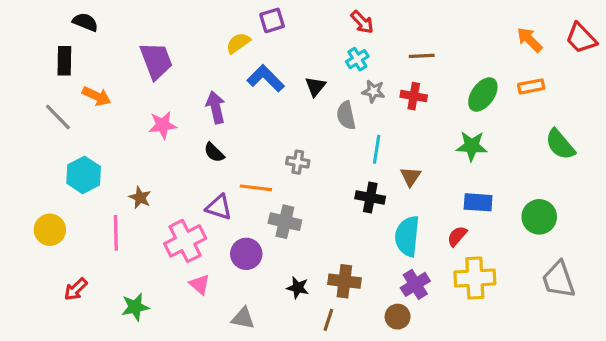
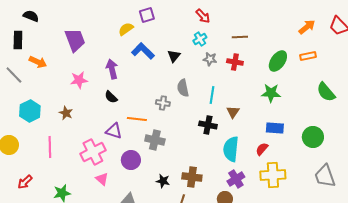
orange arrow: (530, 40) -> (307, 27), turned 96
gray semicircle: (346, 115) -> (183, 88), moved
brown star: (140, 198) -> (66, 113), moved

